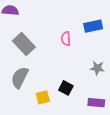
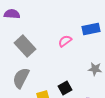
pink semicircle: (66, 39) -> (65, 41), turned 56
black square: (66, 88) -> (65, 88), turned 32

